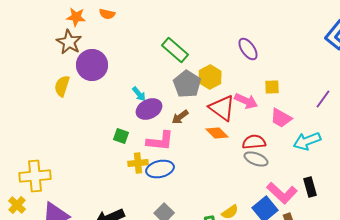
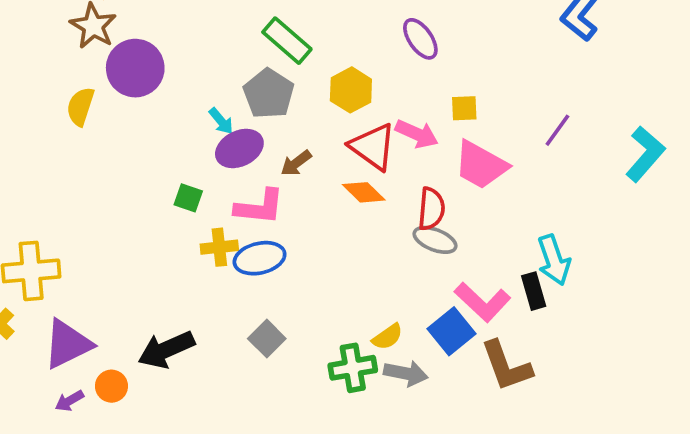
gray pentagon: (187, 84) -> (269, 94), moved
pink trapezoid: (281, 118) -> (481, 165), size x1.4
cyan arrow: (307, 141) -> (554, 260), moved, turned -88
red semicircle: (254, 142) -> (431, 209), turned 100

